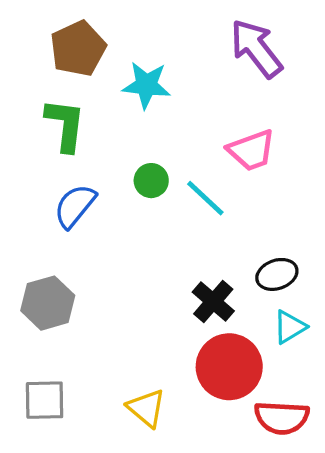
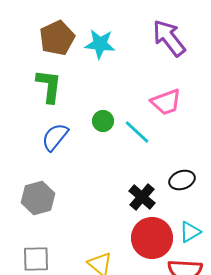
cyan star: (146, 85) -> (100, 44), moved
cyan triangle: (290, 327) -> (190, 232), moved

